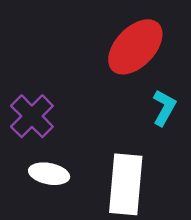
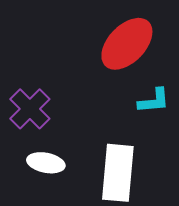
cyan L-shape: (164, 108) -> (154, 101), turned 56

